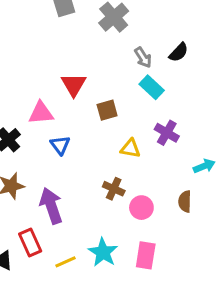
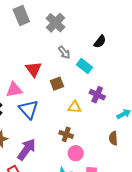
gray arrow: (143, 57) -> (64, 52), moved
blue triangle: (60, 145) -> (29, 109), size x1.5
purple arrow: (51, 206) -> (27, 149), turned 60
pink circle: (141, 208) -> (76, 153), moved

